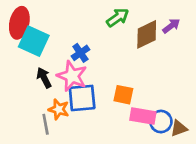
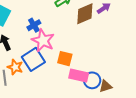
pink star: (72, 76) -> (43, 40), moved
blue square: (82, 98) -> (33, 59), turned -30

